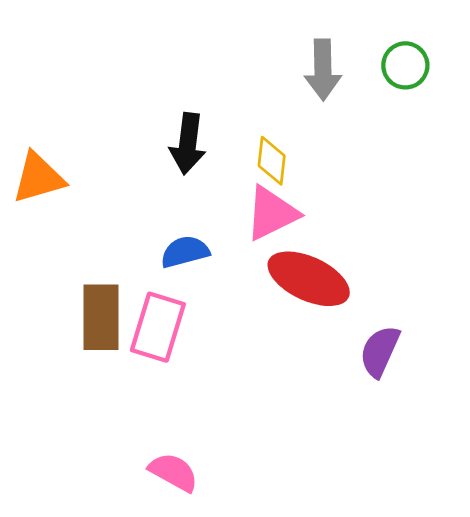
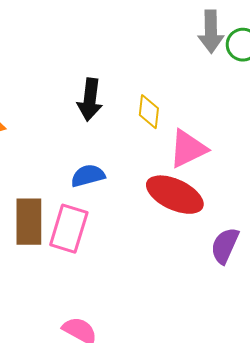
gray arrow: (323, 70) -> (211, 32), moved
pink triangle: (272, 213) -> (188, 149), moved

